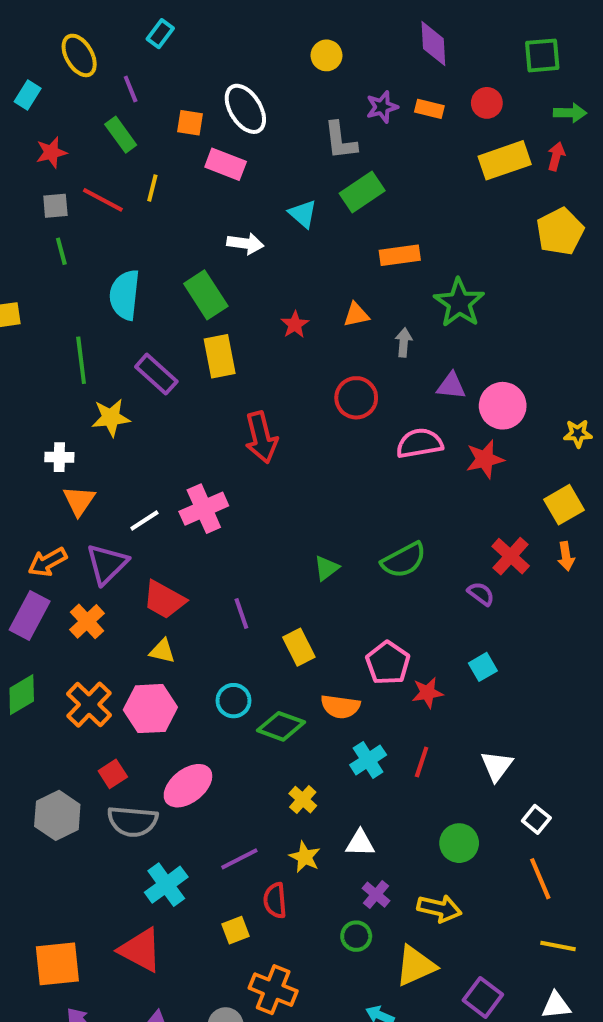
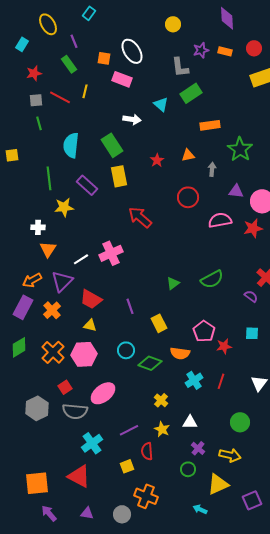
red arrow: (261, 437) -> (140, 217), turned 145
cyan square: (483, 667) -> (252, 333), turned 32
purple square: (483, 997) -> (252, 500), turned 30

